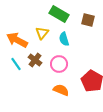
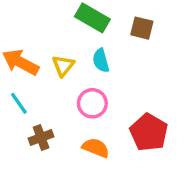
yellow triangle: (42, 33) -> (63, 66), moved
brown cross: (35, 60) -> (41, 137), moved, turned 32

